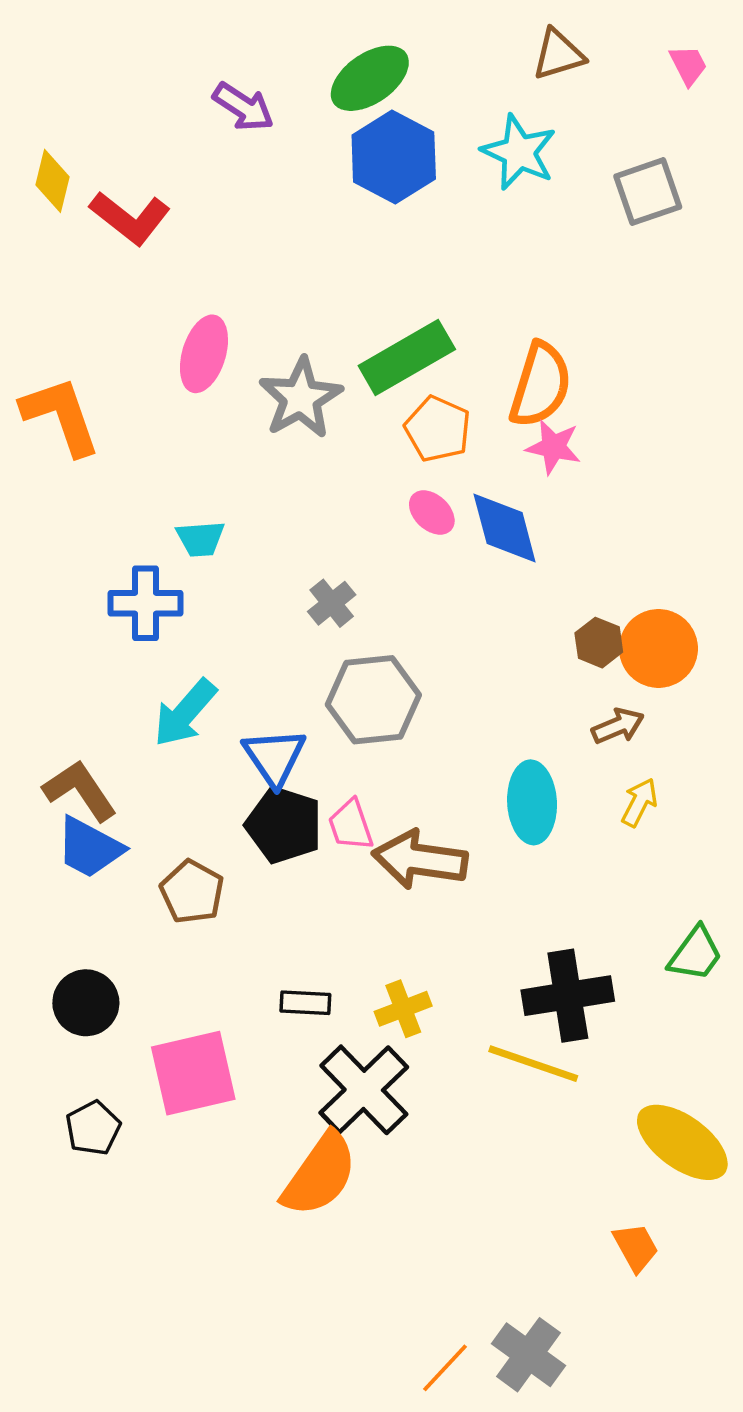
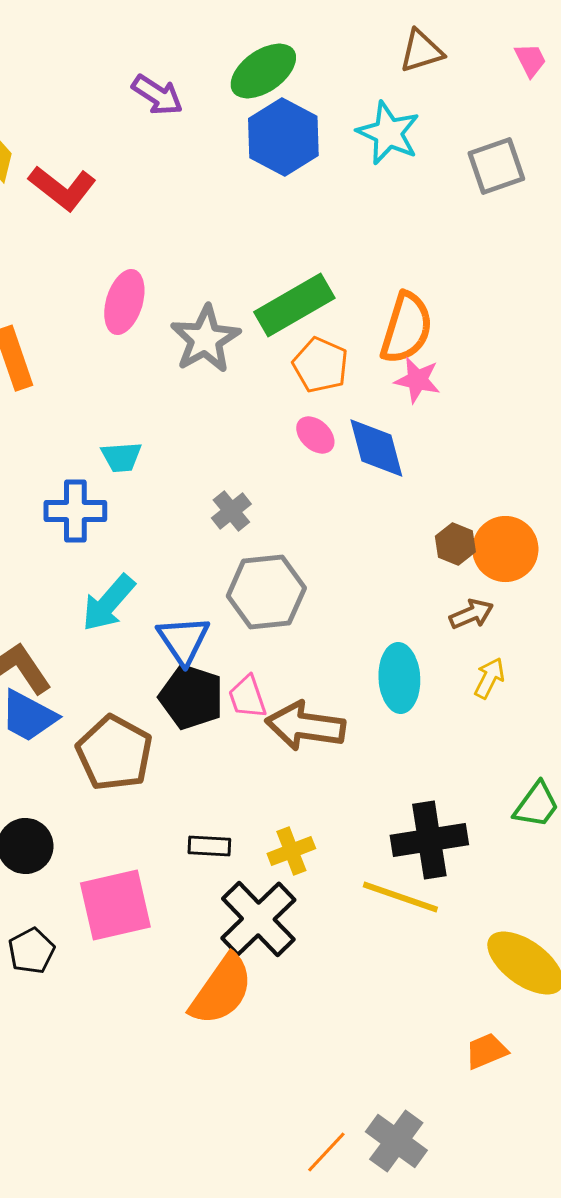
brown pentagon: (192, 892) -> (114, 753), size x1.4
orange trapezoid: (636, 1247) -> (486, 1051), turned -84

